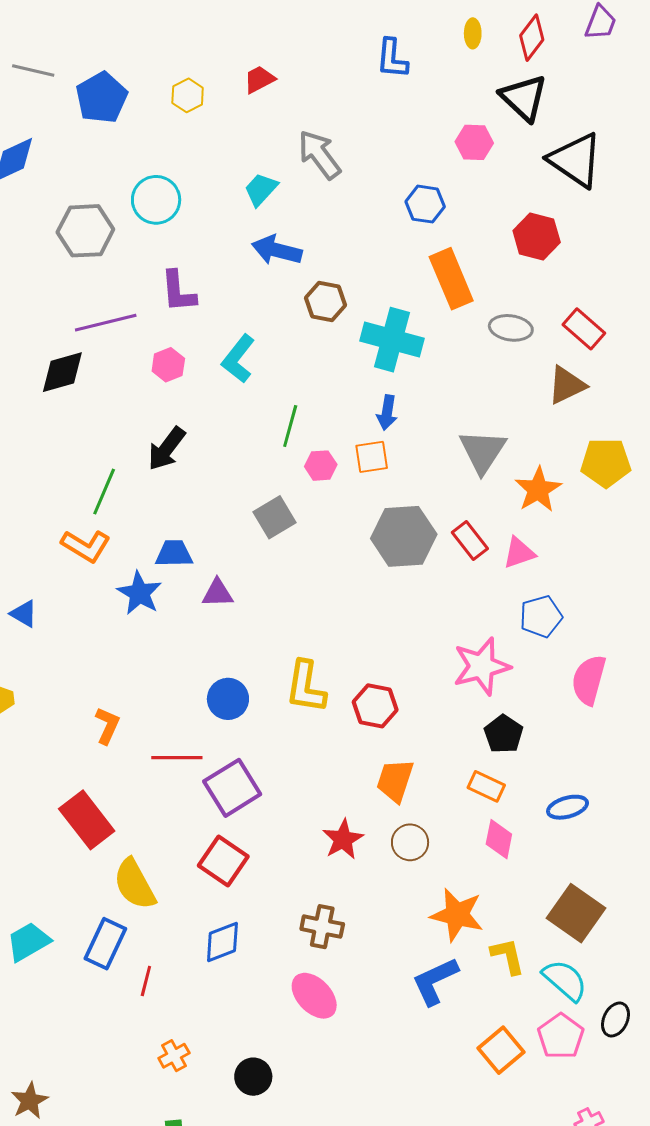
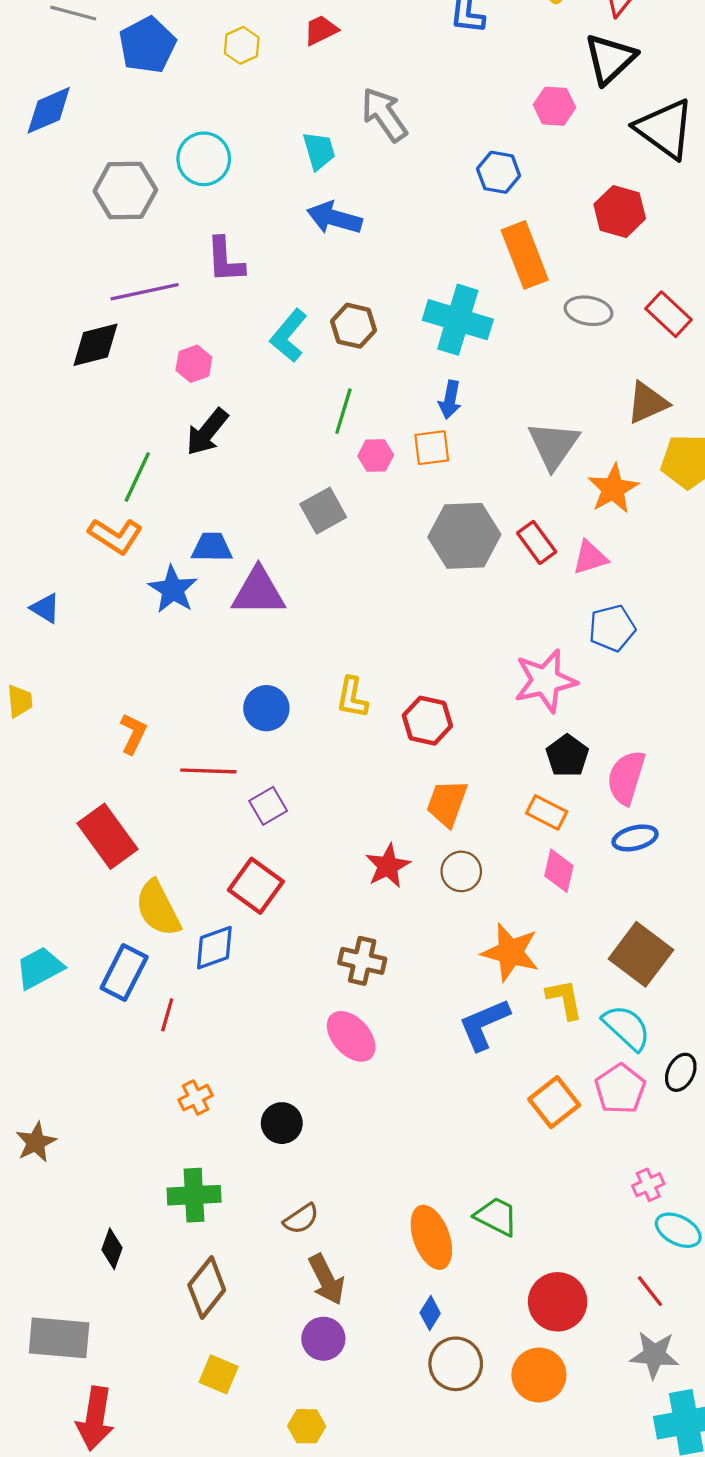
black triangle: (524, 98) -> (610, 59), turned 32
cyan trapezoid: (261, 189) -> (319, 151), turned 120
brown hexagon: (325, 301) -> (354, 326), moved
pink hexagon: (168, 365) -> (194, 364), moved
brown triangle: (567, 385) -> (647, 403), moved
purple triangle: (218, 593) -> (258, 592), size x1.6
pink semicircle: (589, 680) -> (626, 777), moved
yellow L-shape: (306, 687) -> (352, 698), size x0.7
purple square: (232, 788) -> (268, 806), size x0.6
blue diamond: (222, 942) -> (214, 948), moved

